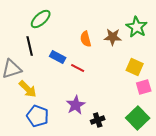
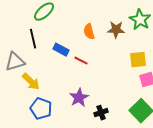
yellow square: (135, 67) -> (138, 60), turned -30

